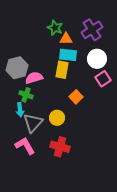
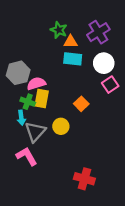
yellow rectangle: (62, 70) -> (42, 98), moved
red cross: (60, 147) -> (84, 179), moved

